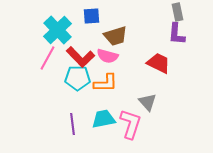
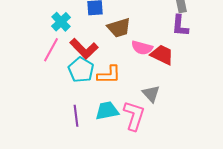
cyan cross: (58, 30) -> (61, 22), size x0.7
pink semicircle: (108, 56) -> (142, 48), moved
cyan pentagon: (78, 78) -> (81, 70), turned 30

